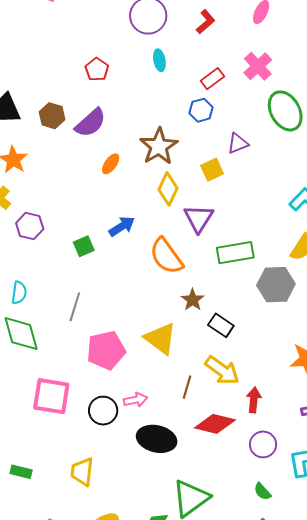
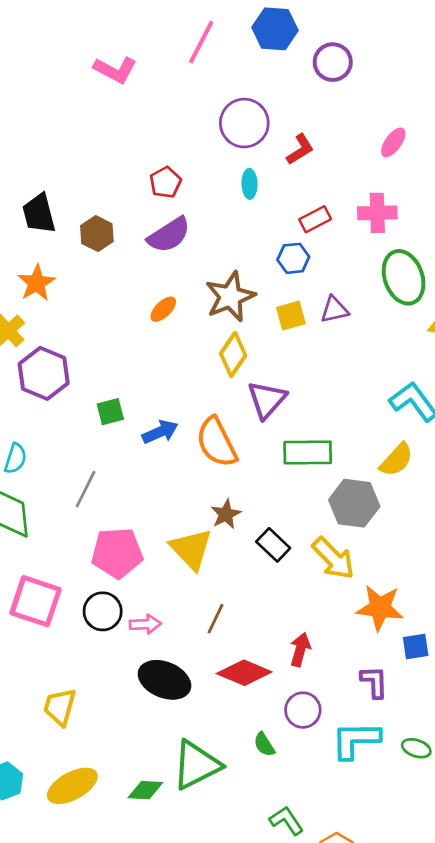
red L-shape: (206, 22) -> (300, 149), moved
pink cross: (258, 66) -> (377, 213), turned 32
purple semicircle: (91, 123) -> (169, 235), moved
yellow square: (212, 170) -> (291, 316), moved
purple hexagon: (30, 226) -> (44, 373), size x1.4
blue arrow: (122, 226) -> (160, 432), moved
brown star: (193, 300) -> (226, 514), moved
yellow arrow: (222, 370) -> (333, 558), moved
black circle: (103, 411) -> (103, 611), moved
green semicircle: (262, 492) -> (264, 745), moved

